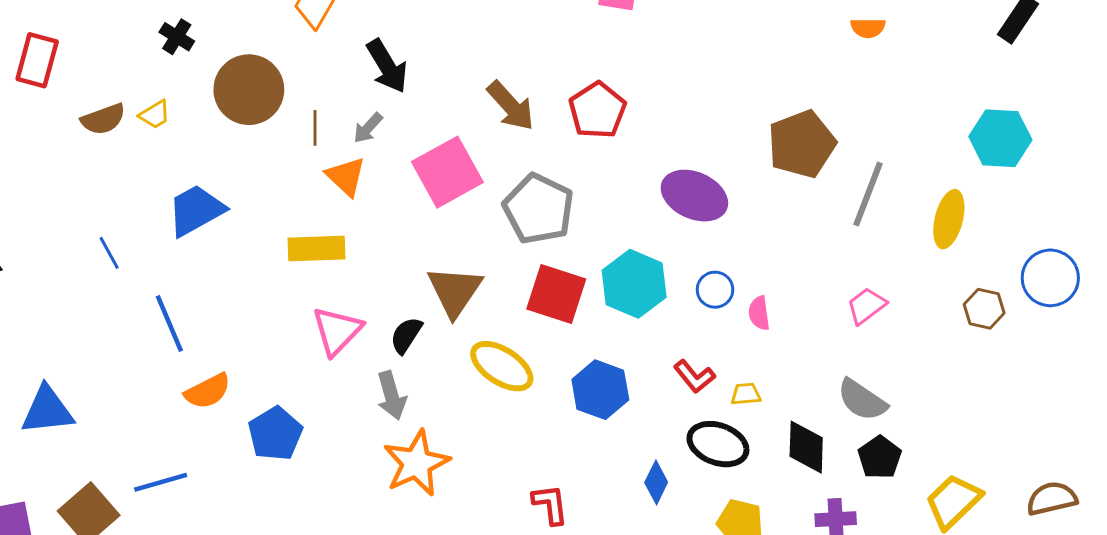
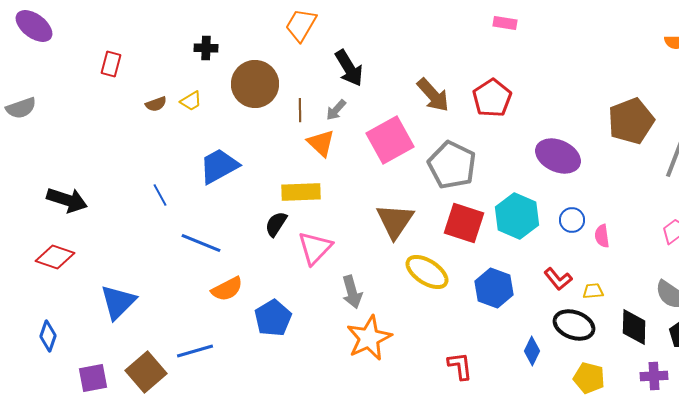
black cross: (177, 37) -> (206, 48), turned -30
red rectangle: (37, 60) -> (111, 64), size x0.7
brown semicircle: (103, 119) -> (156, 104), size x0.7
blue line: (169, 323) -> (201, 243), turned -45
black semicircle: (406, 335) -> (276, 224), moved
blue triangle: (47, 410) -> (118, 302), turned -39

